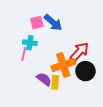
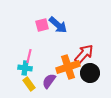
cyan cross: (30, 43) -> (25, 68), moved
purple semicircle: (44, 79) -> (49, 81), turned -91
yellow rectangle: (55, 82) -> (29, 84), moved, turned -40

